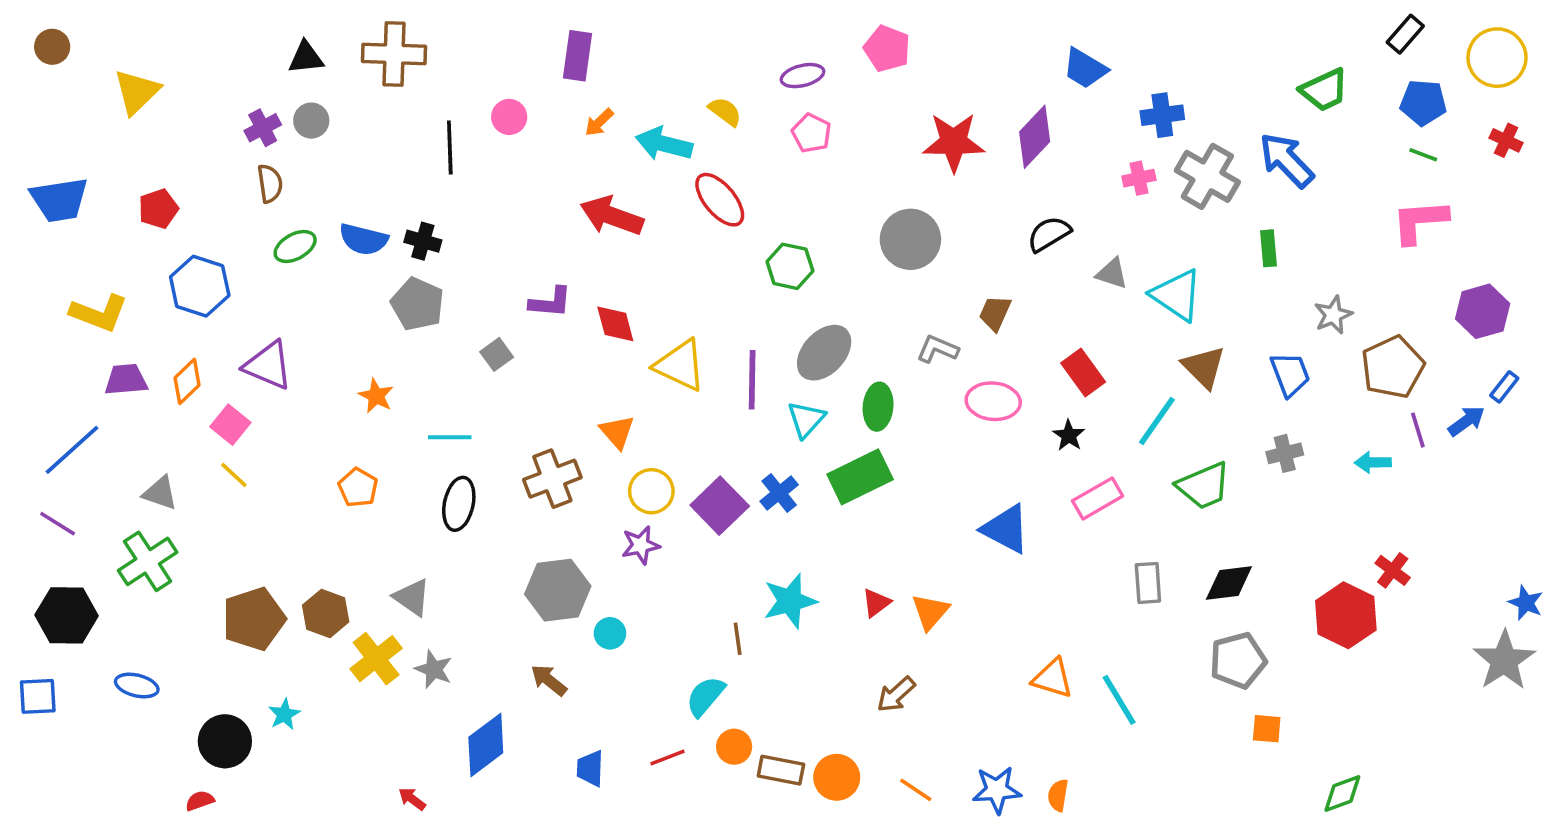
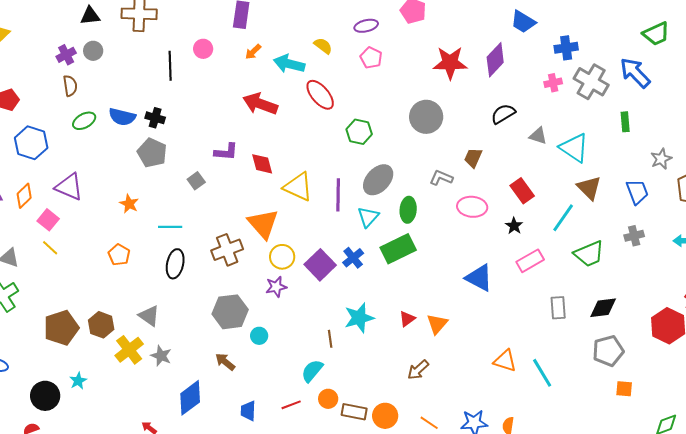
orange triangle: (617, 432) -> (263, 224), size x1.6

